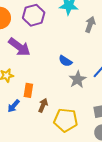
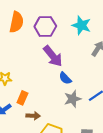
purple arrow: (19, 47) -> (53, 56), moved
brown arrow: (43, 105) -> (33, 116), turned 56

